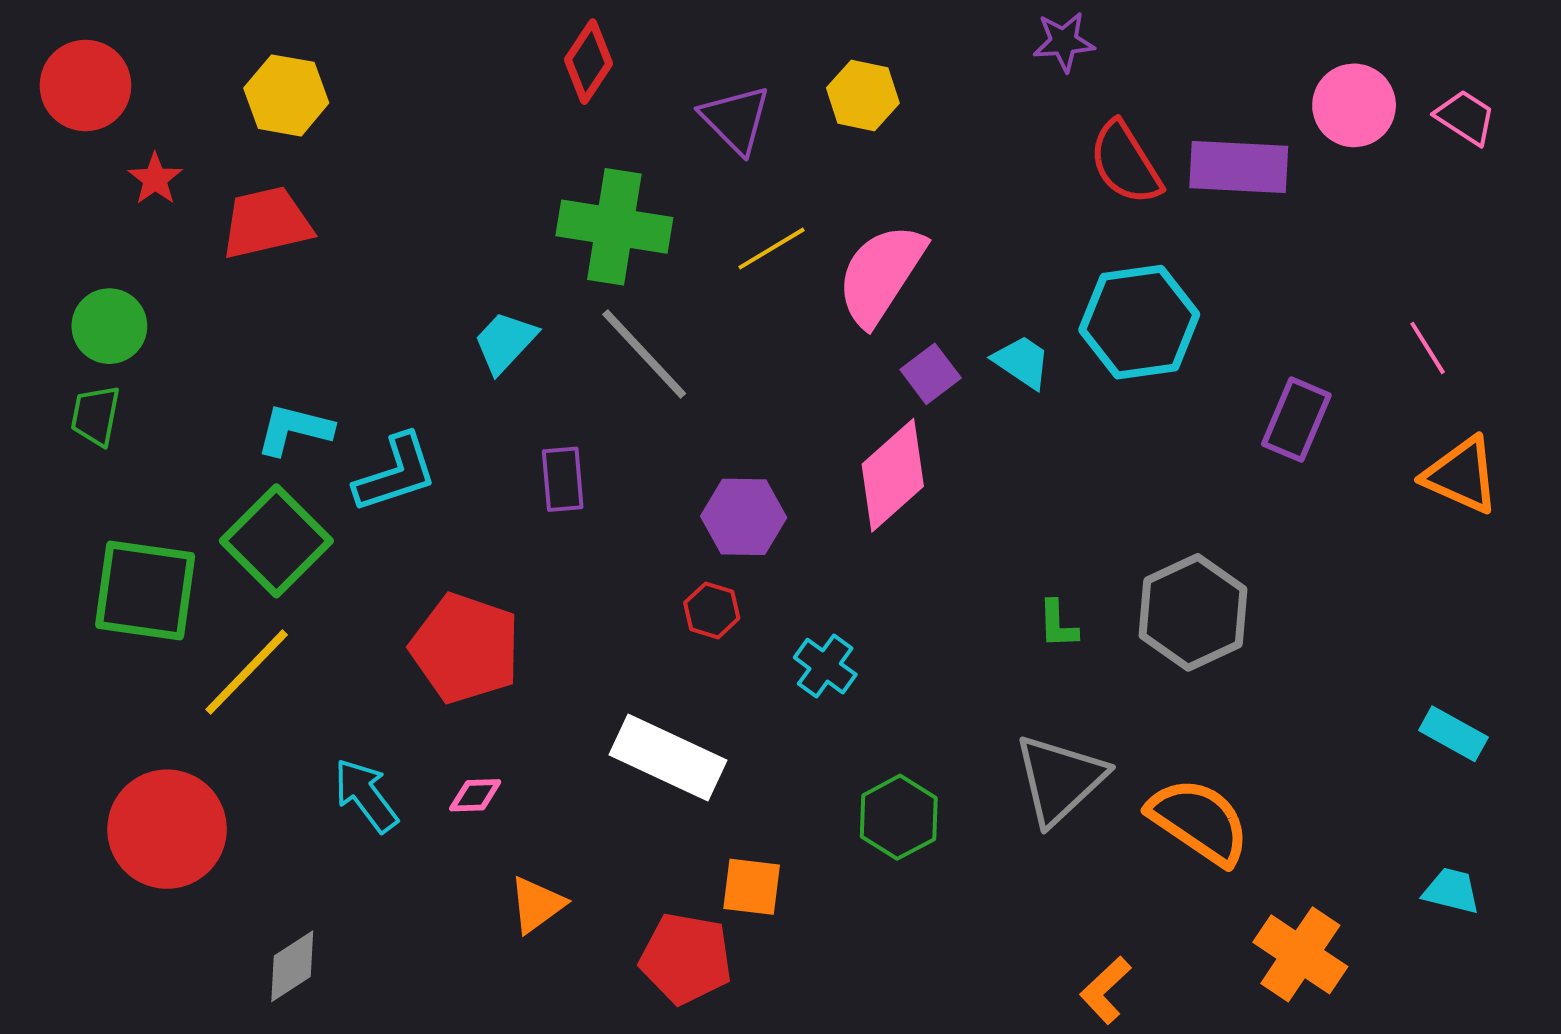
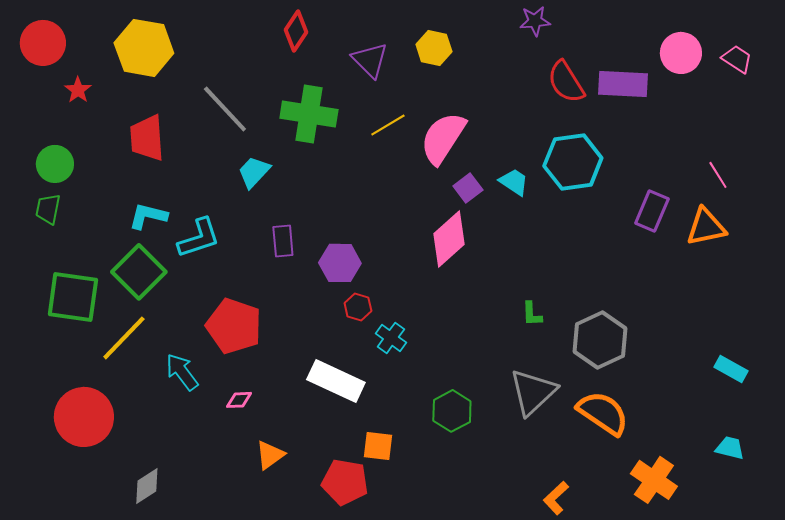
yellow hexagon: (286, 95) -> (144, 48), size x1.4
red trapezoid: (266, 223) -> (147, 138), moved, turned -81
gray line: (644, 354) -> (225, 109), moved
orange triangle: (1461, 475) -> (706, 227), moved, turned -36
purple hexagon: (744, 517) -> (340, 263), moved
gray hexagon: (1193, 612) -> (600, 340), moved
cyan cross: (825, 666) -> (391, 338), moved
cyan arrow: (366, 795) -> (182, 372), moved

